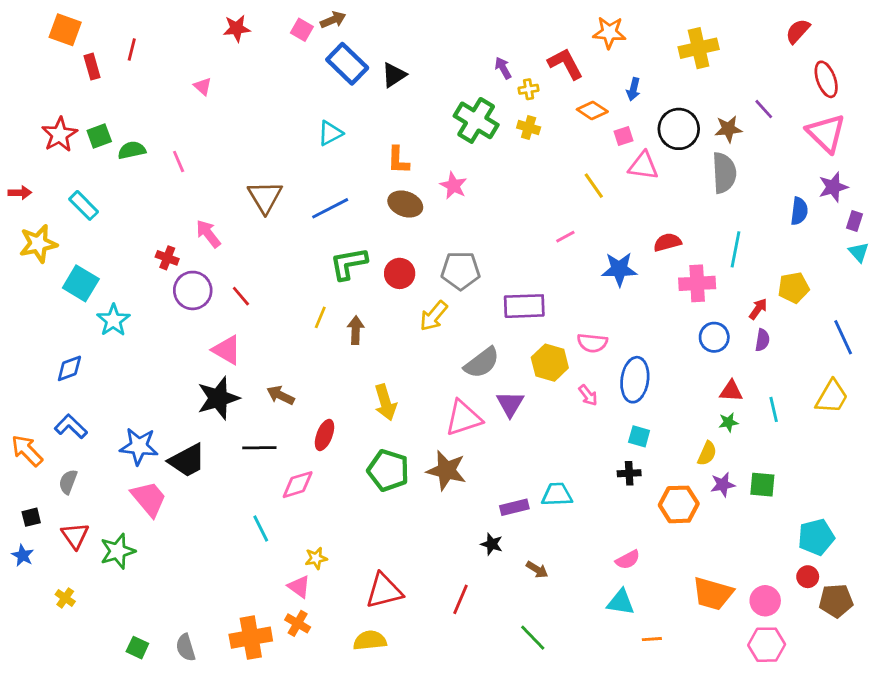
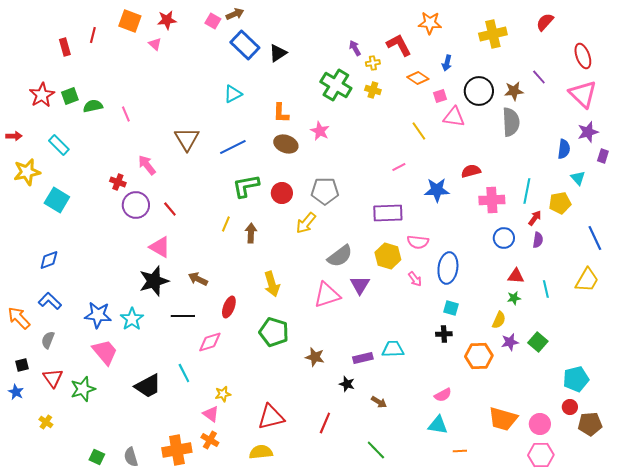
orange square: (65, 30) -> (130, 21), moved
red semicircle: (798, 31) -> (545, 22), moved
pink triangle: (203, 86) -> (155, 44), moved
cyan line: (735, 249) -> (527, 191), moved
cyan triangle: (859, 252) -> (578, 178), moved
purple rectangle: (524, 306) -> (388, 213), moved
cyan star: (113, 320) -> (132, 319), moved
black trapezoid: (187, 460) -> (148, 386), moved
brown star: (446, 470) -> (315, 357), moved, size x0.7
green square: (762, 485) -> (538, 342), turned 36

